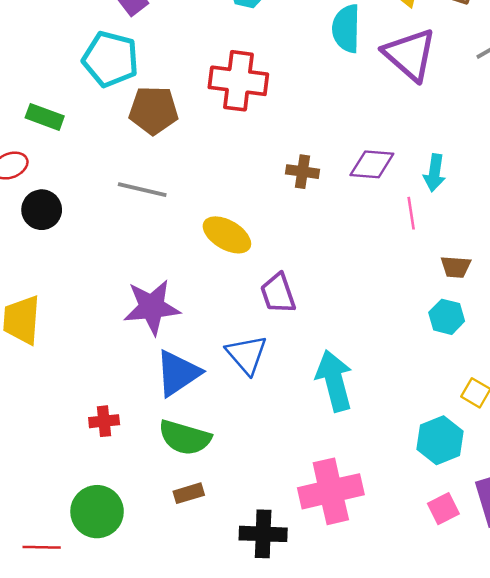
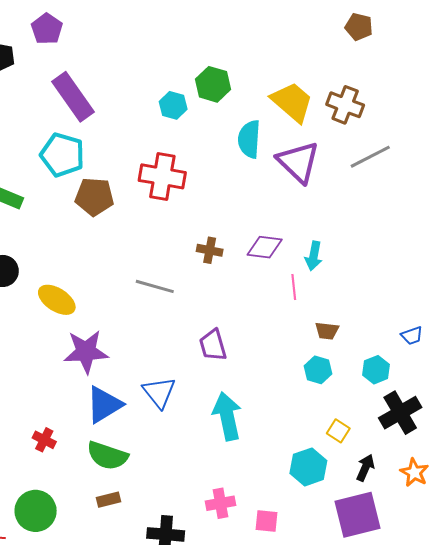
gray line: (142, 190) -> (155, 286), moved
yellow ellipse: (227, 235) -> (57, 300), moved
purple trapezoid: (278, 293) -> (213, 345), moved
red cross: (104, 421) -> (44, 440), turned 30
pink cross: (331, 491) -> (220, 503), size x0.6
pink square: (443, 509) -> (267, 521), moved, turned 30

